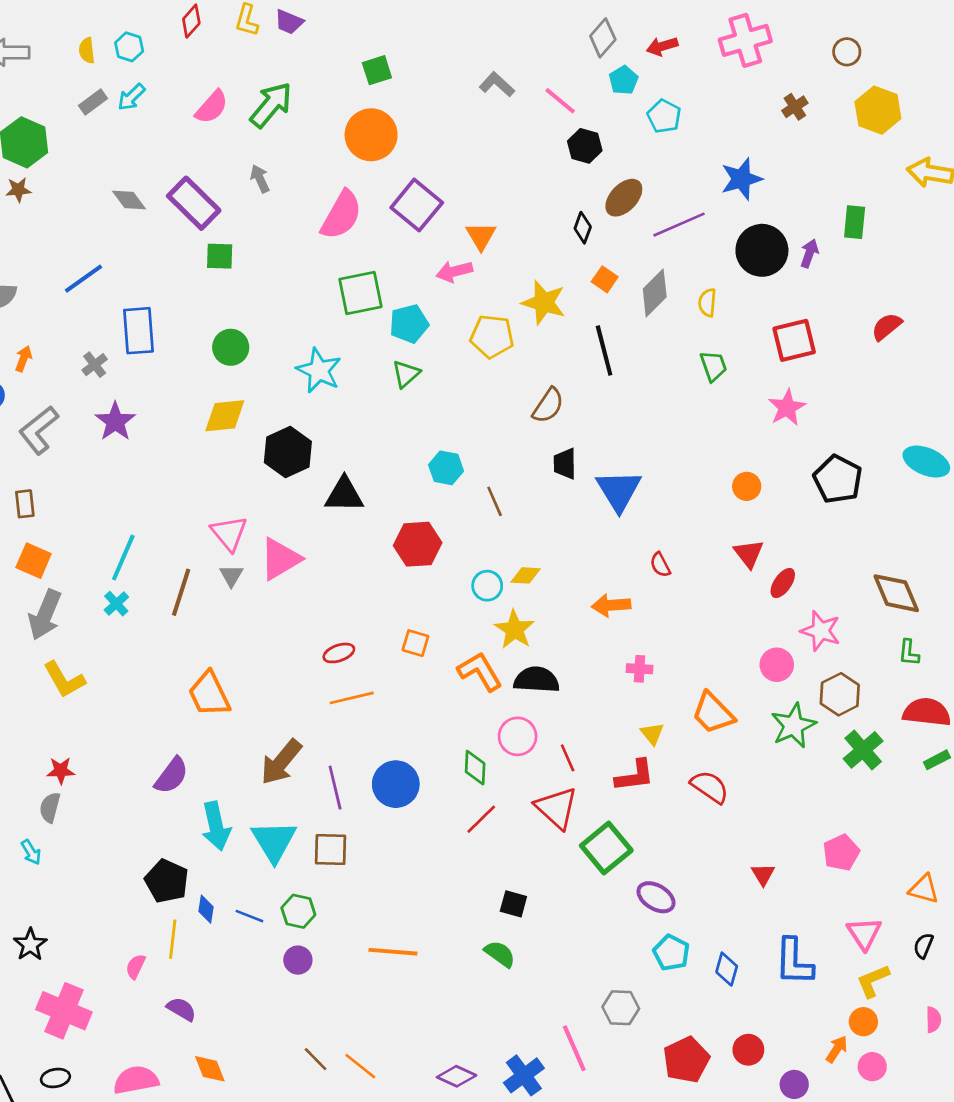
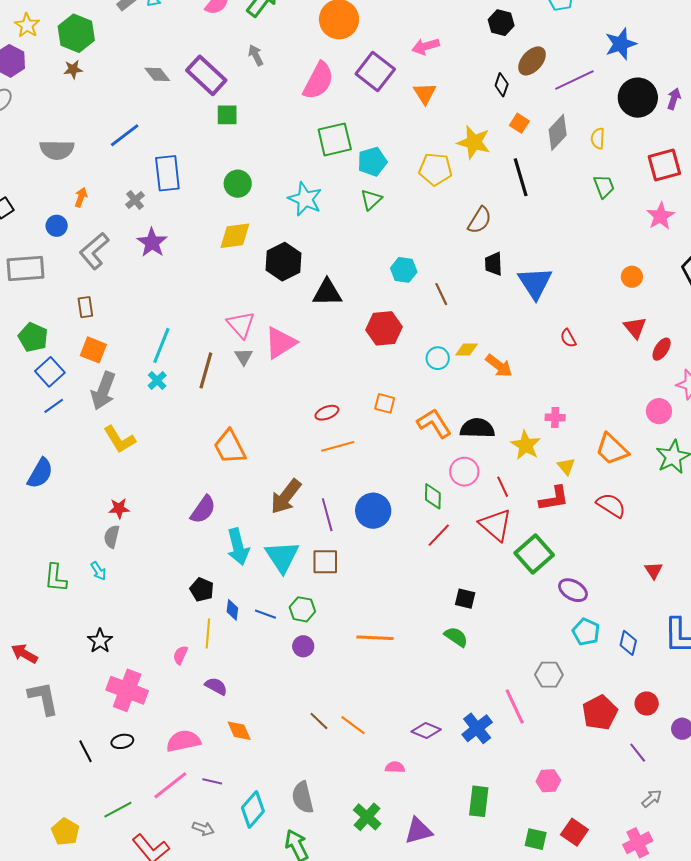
pink arrow: (454, 271) -> (426, 46), moved
orange arrow: (611, 605) -> (499, 366), moved, turned -136
yellow star: (515, 629) -> (526, 445), moved
black pentagon: (167, 881) -> (202, 590), size x0.7

